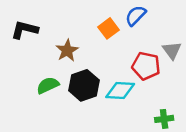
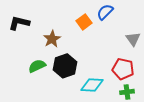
red pentagon: (146, 66) -> (123, 69), moved
cyan diamond: (120, 91) -> (92, 85), moved

